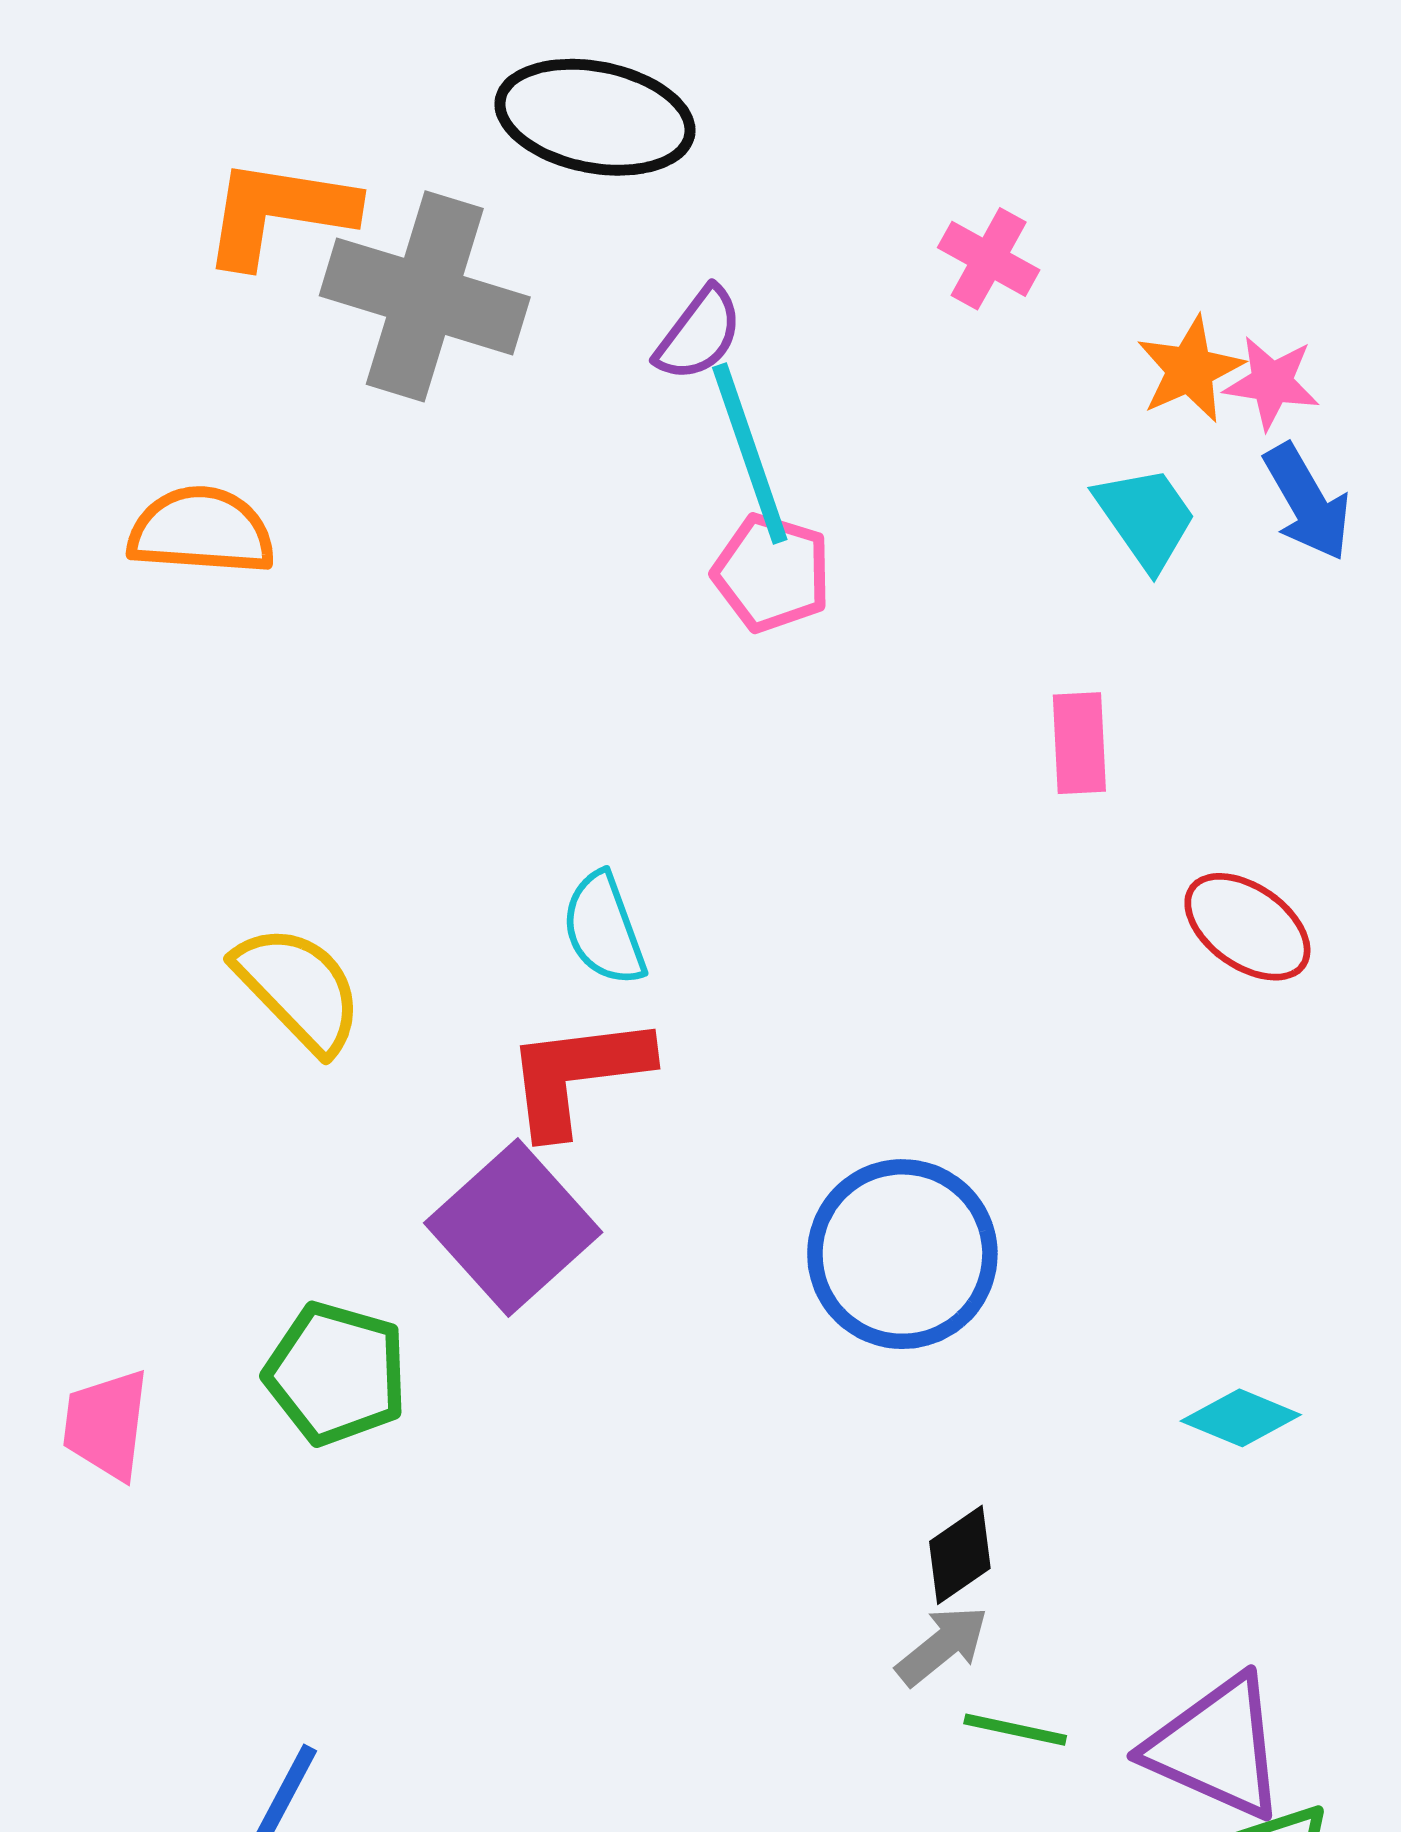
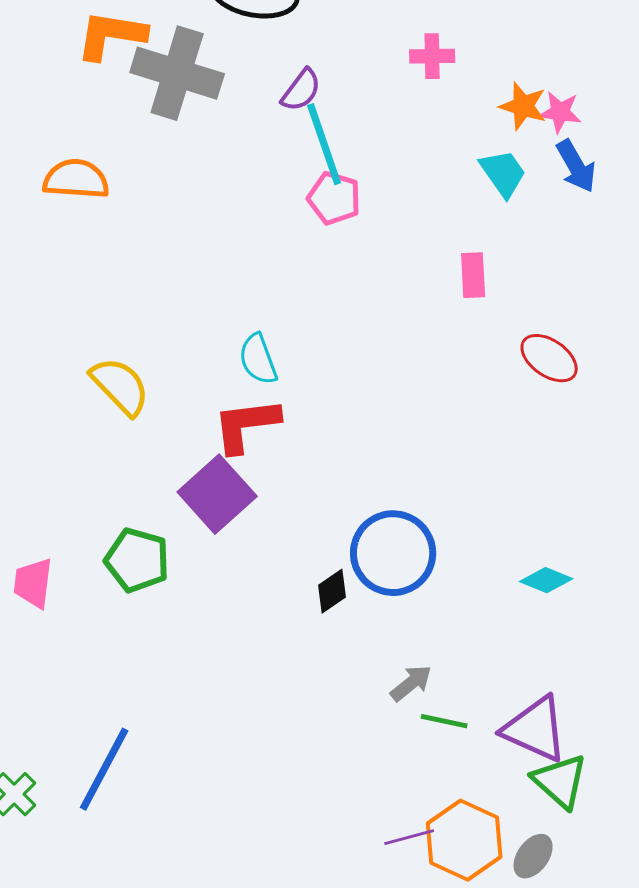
pink cross: (989, 259) -> (432, 56), turned -30
orange star: (1190, 369) -> (523, 106), turned -30
blue circle: (902, 1254) -> (393, 553), moved
black diamond: (960, 1555) -> (332, 591), moved

